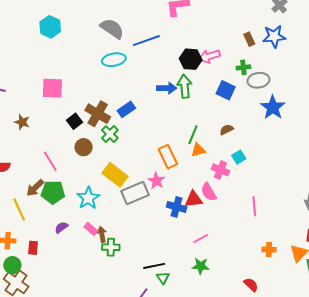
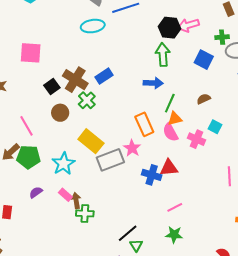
blue arrow: (167, 88) -> (153, 83), moved
cyan square: (239, 157) -> (215, 127), turned -32
pink semicircle: (209, 192) -> (170, 132), moved
black line: (154, 266) -> (128, 233), turned -30

